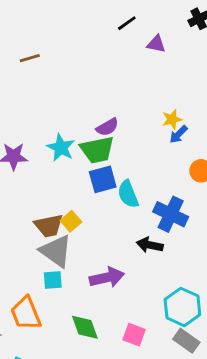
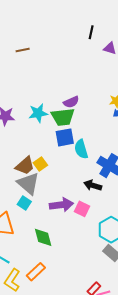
black line: (127, 23) -> (91, 32), turned -48
cyan star: (61, 148) -> (38, 113), turned 30
brown trapezoid: (49, 226) -> (25, 166), turned -35
cyan square: (53, 280) -> (24, 203), turned 32
pink square: (134, 335) -> (82, 209), moved

